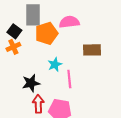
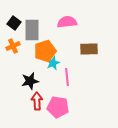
gray rectangle: (33, 15) -> (32, 30), moved
black square: (14, 31) -> (14, 23), moved
orange pentagon: (46, 33) -> (45, 51), moved

